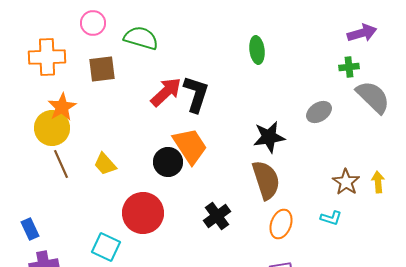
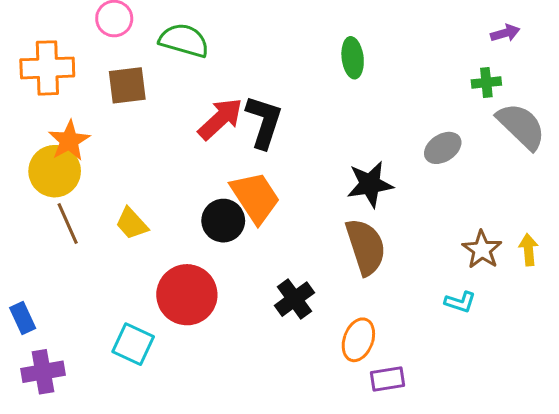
purple arrow: (362, 33) -> (505, 33), size x0.7
orange ellipse: (281, 224) -> (358, 340), moved

